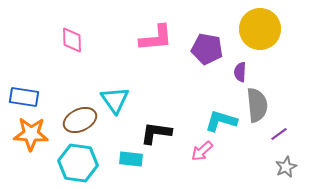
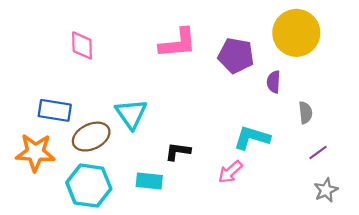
blue rectangle: (24, 97) -> (55, 110), moved
gray semicircle: (257, 105) -> (305, 113), moved, size x0.6
black L-shape: (156, 133) -> (178, 151), size x0.7

